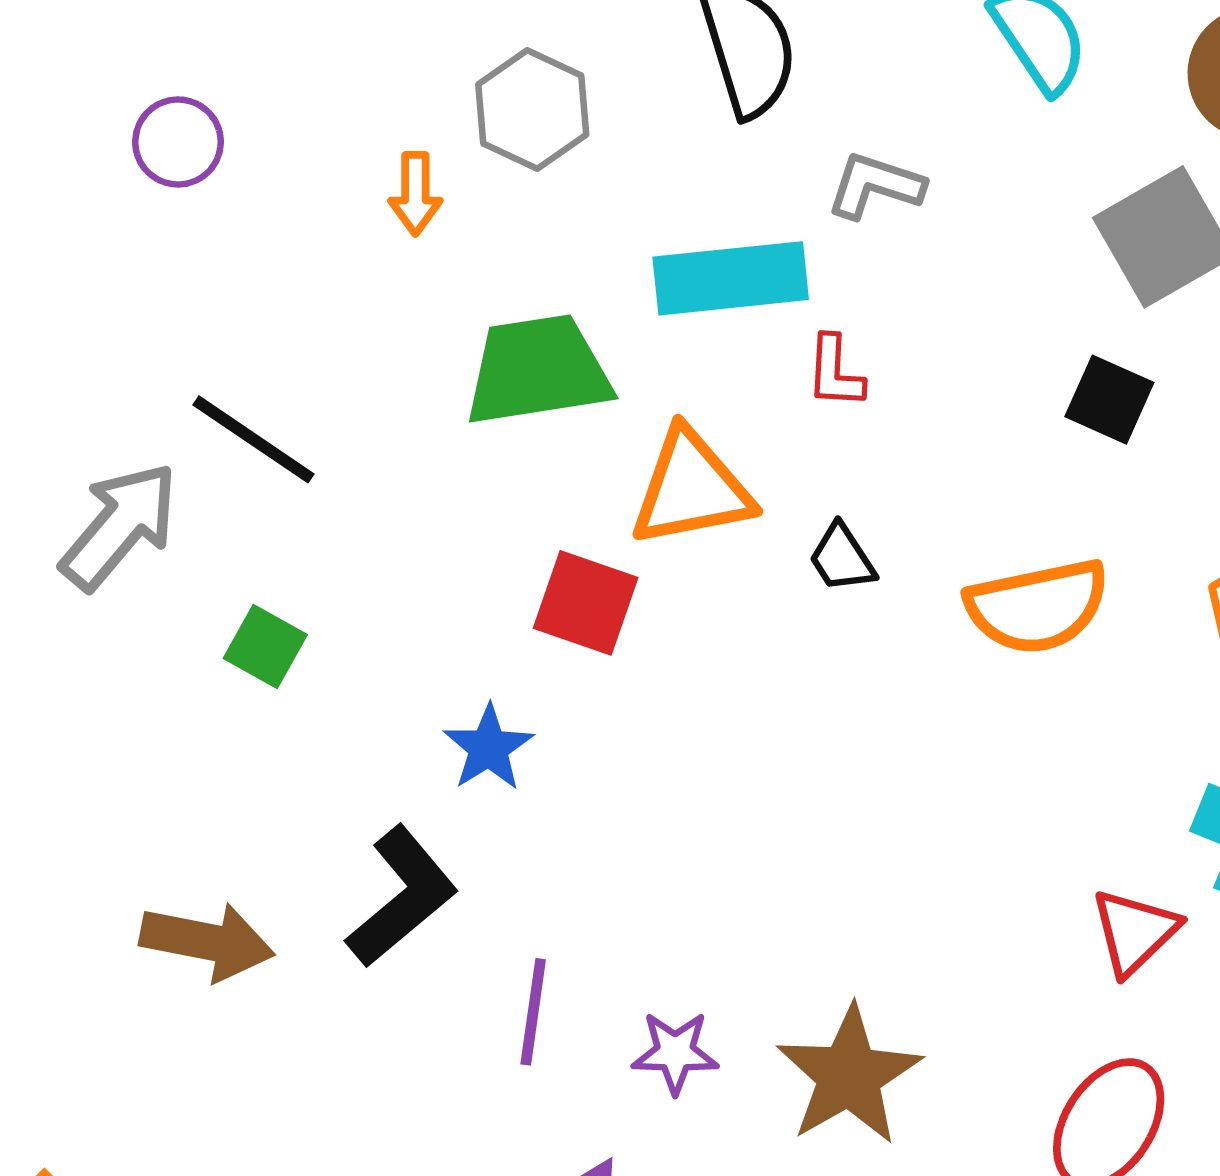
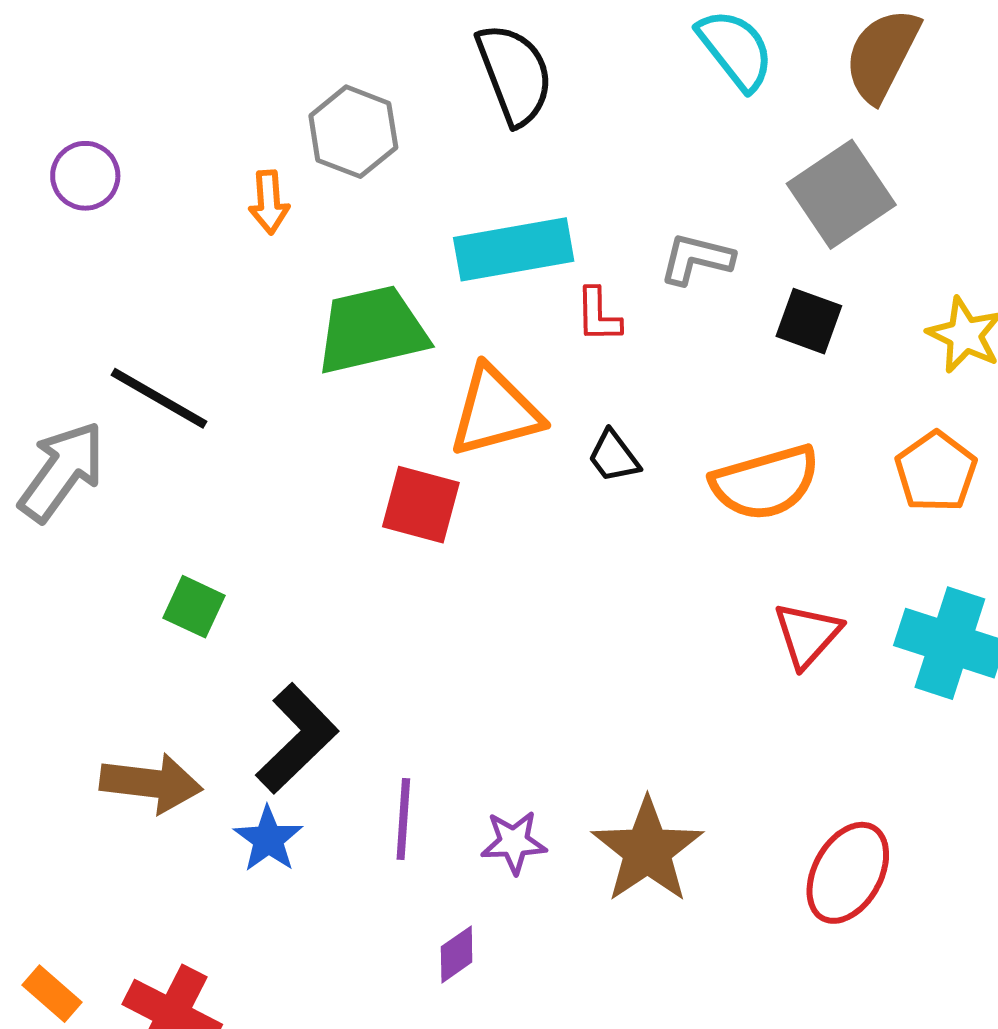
gray L-shape: (875, 185) -> (696, 259), moved
green square: (265, 647) -> (194, 607), moved
blue star: (489, 748) -> (268, 839), moved
red triangle: (1135, 932) -> (807, 635), moved

